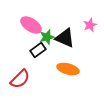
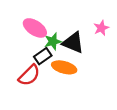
orange ellipse: (68, 69) -> (64, 67), moved
red semicircle: (20, 79) -> (29, 75), moved

